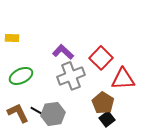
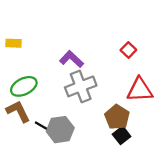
red square: (101, 58) -> (128, 50), moved, size x0.6
brown L-shape: (18, 113) -> (18, 111), moved

